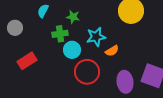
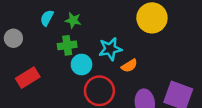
green star: (73, 17) -> (73, 20), moved

